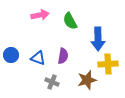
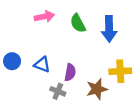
blue arrow: (98, 39) -> (109, 29), moved
purple semicircle: (63, 56) -> (70, 72), moved

